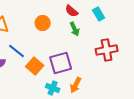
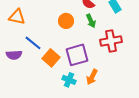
orange circle: (43, 23) -> (66, 21), moved
red cross: (107, 50) -> (111, 41), moved

